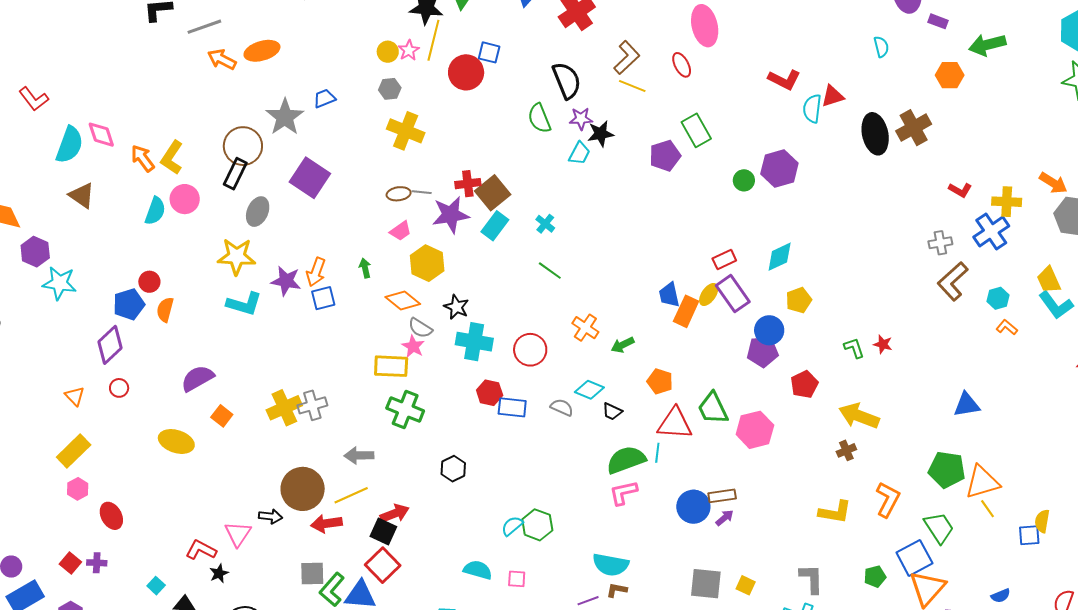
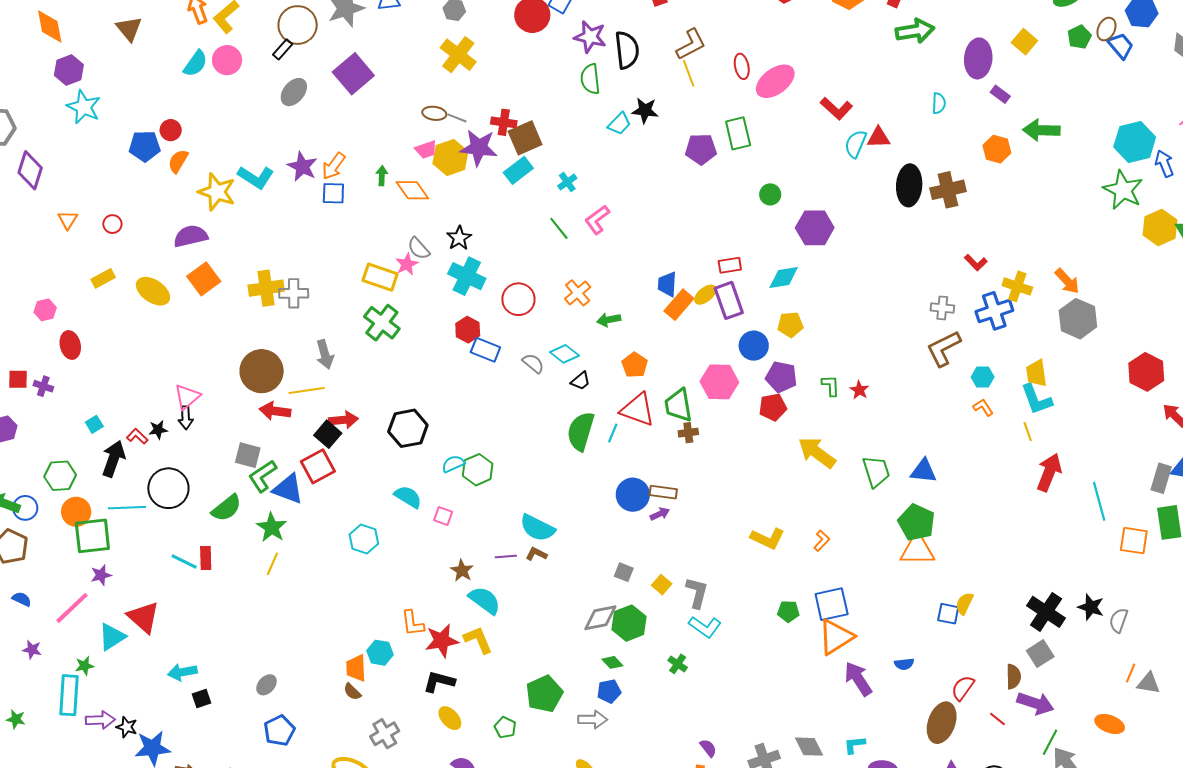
pink ellipse: (705, 26) -> (775, 81), moved, turned 51
yellow line: (632, 86) -> (689, 73), turned 32
purple star: (581, 119) -> (590, 37), moved, size x1.4
purple hexagon: (779, 169) -> (815, 228), moved
black rectangle: (235, 174) -> (283, 49), size x0.7
yellow star: (237, 256) -> (217, 192), moved
yellow hexagon: (427, 263) -> (450, 157), moved
orange diamond: (403, 300) -> (412, 190), moved
purple diamond: (110, 345) -> (30, 170), moved, turned -45
purple pentagon: (762, 352) -> (781, 377), moved
black trapezoid: (612, 411) -> (581, 381), turned -80
orange square: (222, 416) -> (204, 279), size x1.5
pink hexagon: (755, 430) -> (719, 382), moved
brown cross: (846, 450) -> (688, 433), moved
yellow rectangle: (74, 451) -> (103, 278), moved, size x0.7
gray arrow: (359, 455) -> (325, 354), turned -120
green semicircle: (626, 460) -> (581, 431), turned -69
black hexagon: (453, 469) -> (408, 428), moved, size x1.5
green pentagon: (947, 470) -> (916, 522), moved
pink L-shape: (623, 493) -> (597, 220), moved, turned -40
orange L-shape: (888, 499) -> (822, 541), size x0.6
yellow line: (988, 509) -> (1028, 432), moved
black arrow: (271, 516) -> (186, 418), moved, turned 65
green trapezoid: (939, 528) -> (876, 471), moved
red L-shape: (201, 550) -> (137, 436), moved, size x0.7
red square: (70, 563) -> (18, 379), turned 35
gray L-shape: (811, 579) -> (697, 593), moved
gray square: (706, 584) -> (624, 572), size x0.6

